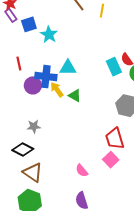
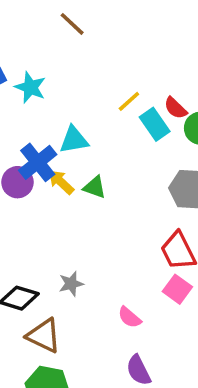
yellow line: (102, 11) -> (129, 101), moved, turned 48
blue cross: (46, 77) -> (38, 162), turned -35
gray star: (34, 126) -> (71, 284), moved

